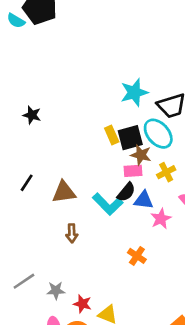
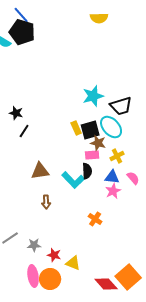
black line: (27, 183) -> (24, 131), moved
black semicircle: (126, 192) -> (87, 171), turned -42
blue triangle: (144, 200) -> (112, 177), moved

